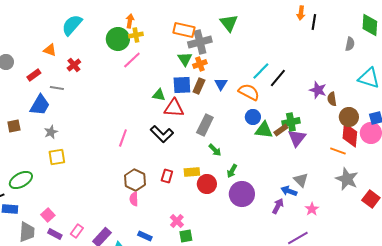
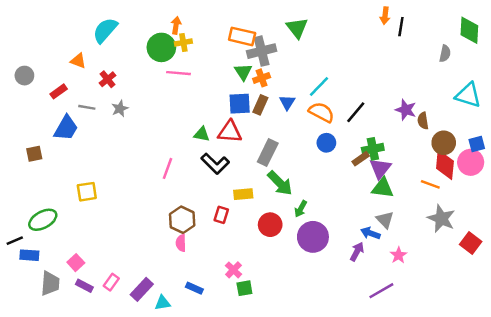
pink line: (132, 60) -> (178, 73), turned 48
cyan line: (261, 71) -> (319, 87), moved
black line: (278, 78) -> (356, 112), moved
green triangle: (159, 95) -> (202, 134), moved
green triangle: (264, 130) -> (383, 188), moved
gray star: (51, 132) -> (120, 109), moved
green arrow: (215, 150) -> (280, 183), size x1.6
yellow rectangle: (192, 172) -> (243, 194), moved

